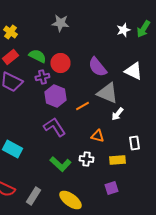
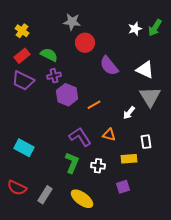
red circle: (60, 63) -> (85, 43), moved
gray triangle: (107, 93) -> (150, 97), moved, turned 35
purple L-shape: (54, 127) -> (80, 137), moved
white cross: (86, 159) -> (98, 166), moved
green L-shape: (60, 164) -> (72, 163), turned -110

